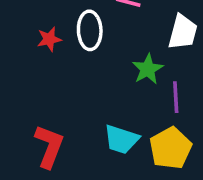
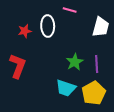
green star: (148, 69) -> (75, 62), moved
red L-shape: (49, 146) -> (18, 66), moved

